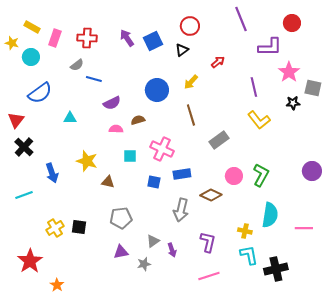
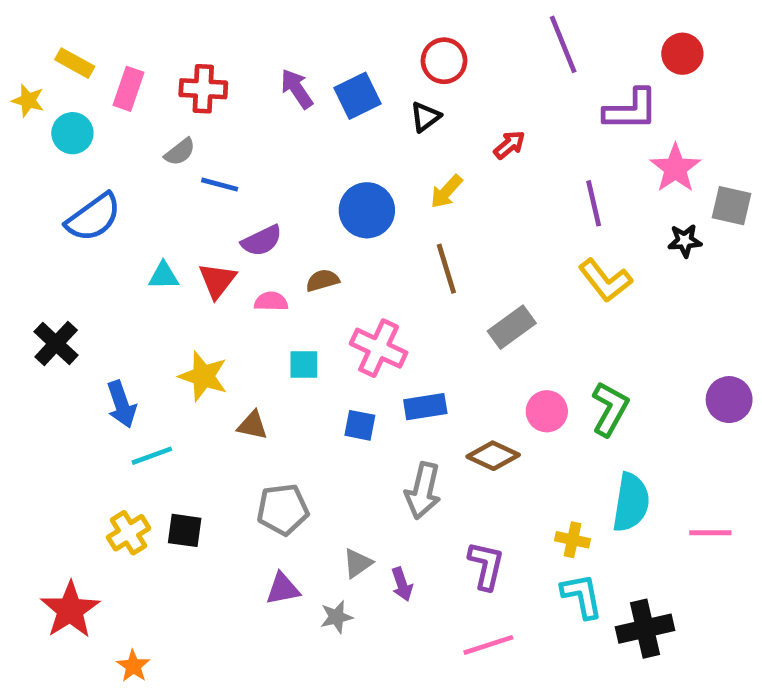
red triangle: (16, 120) -> (217, 280), moved
cyan line: (24, 195) -> (152, 456), moved

